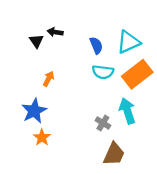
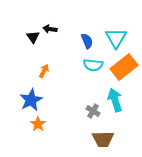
cyan triangle: (128, 42) -> (116, 38), turned -35
brown trapezoid: (114, 154) -> (103, 139), turned 65

